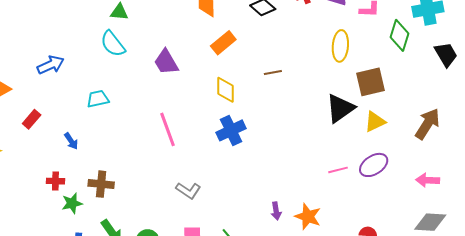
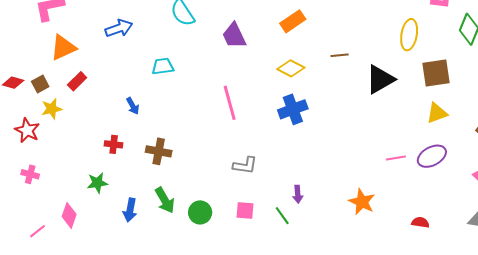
yellow diamond: (225, 90) -> (291, 68), turned -68
black triangle: (340, 108) -> (380, 79), moved
red rectangle: (32, 119) -> (77, 81), moved
gray L-shape: (188, 190) -> (245, 165), turned -30
green star: (72, 203) -> (97, 183), moved
purple arrow: (276, 211) -> (298, 194), moved

